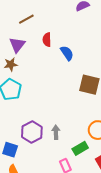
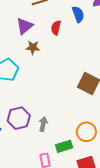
blue semicircle: (67, 53) -> (78, 14), moved
brown star: (11, 64) -> (33, 47), moved

